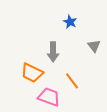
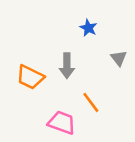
orange trapezoid: (32, 73) -> (30, 77), moved

